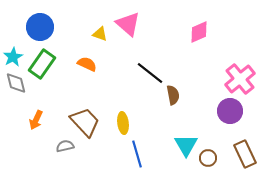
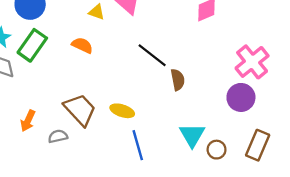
orange arrow: (36, 120) -> (28, 121), moved
yellow ellipse: (123, 123) -> (122, 111), turned -65
brown rectangle: (245, 154) -> (258, 145), turned 48

